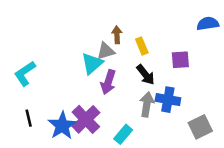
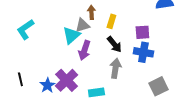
yellow rectangle: (142, 46) -> (111, 21), turned 40
cyan L-shape: (25, 73) -> (25, 29), moved
blue cross: (168, 100) -> (143, 52), moved
blue star: (62, 126) -> (47, 85), size x0.7
cyan rectangle: (123, 134) -> (96, 92), turned 42

